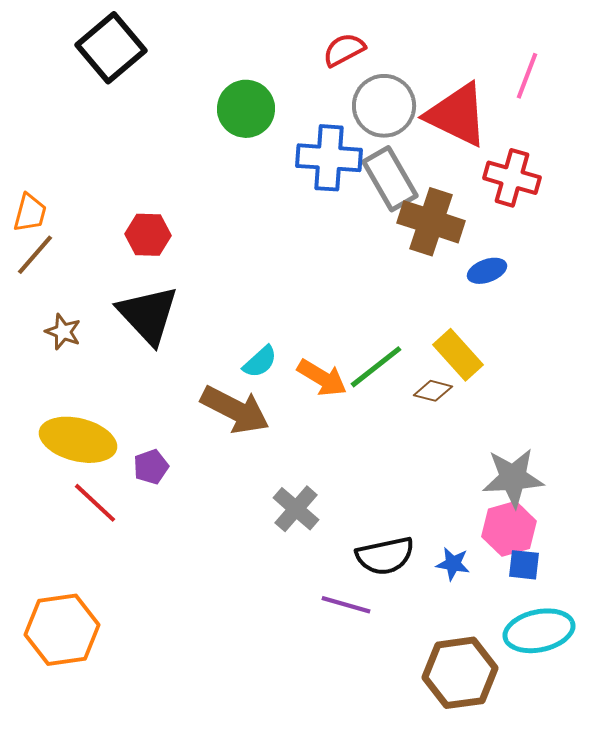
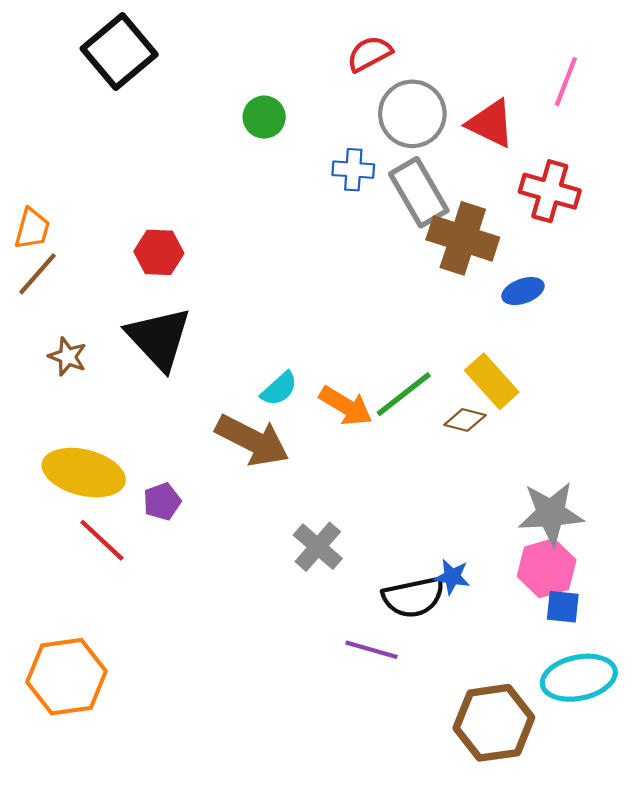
green circle: (246, 109) -> (264, 117), size x0.7
red triangle: (457, 115) -> (491, 124), size x0.7
blue cross: (329, 158) -> (353, 170), size x0.6
blue star: (453, 564) -> (452, 577), moved

